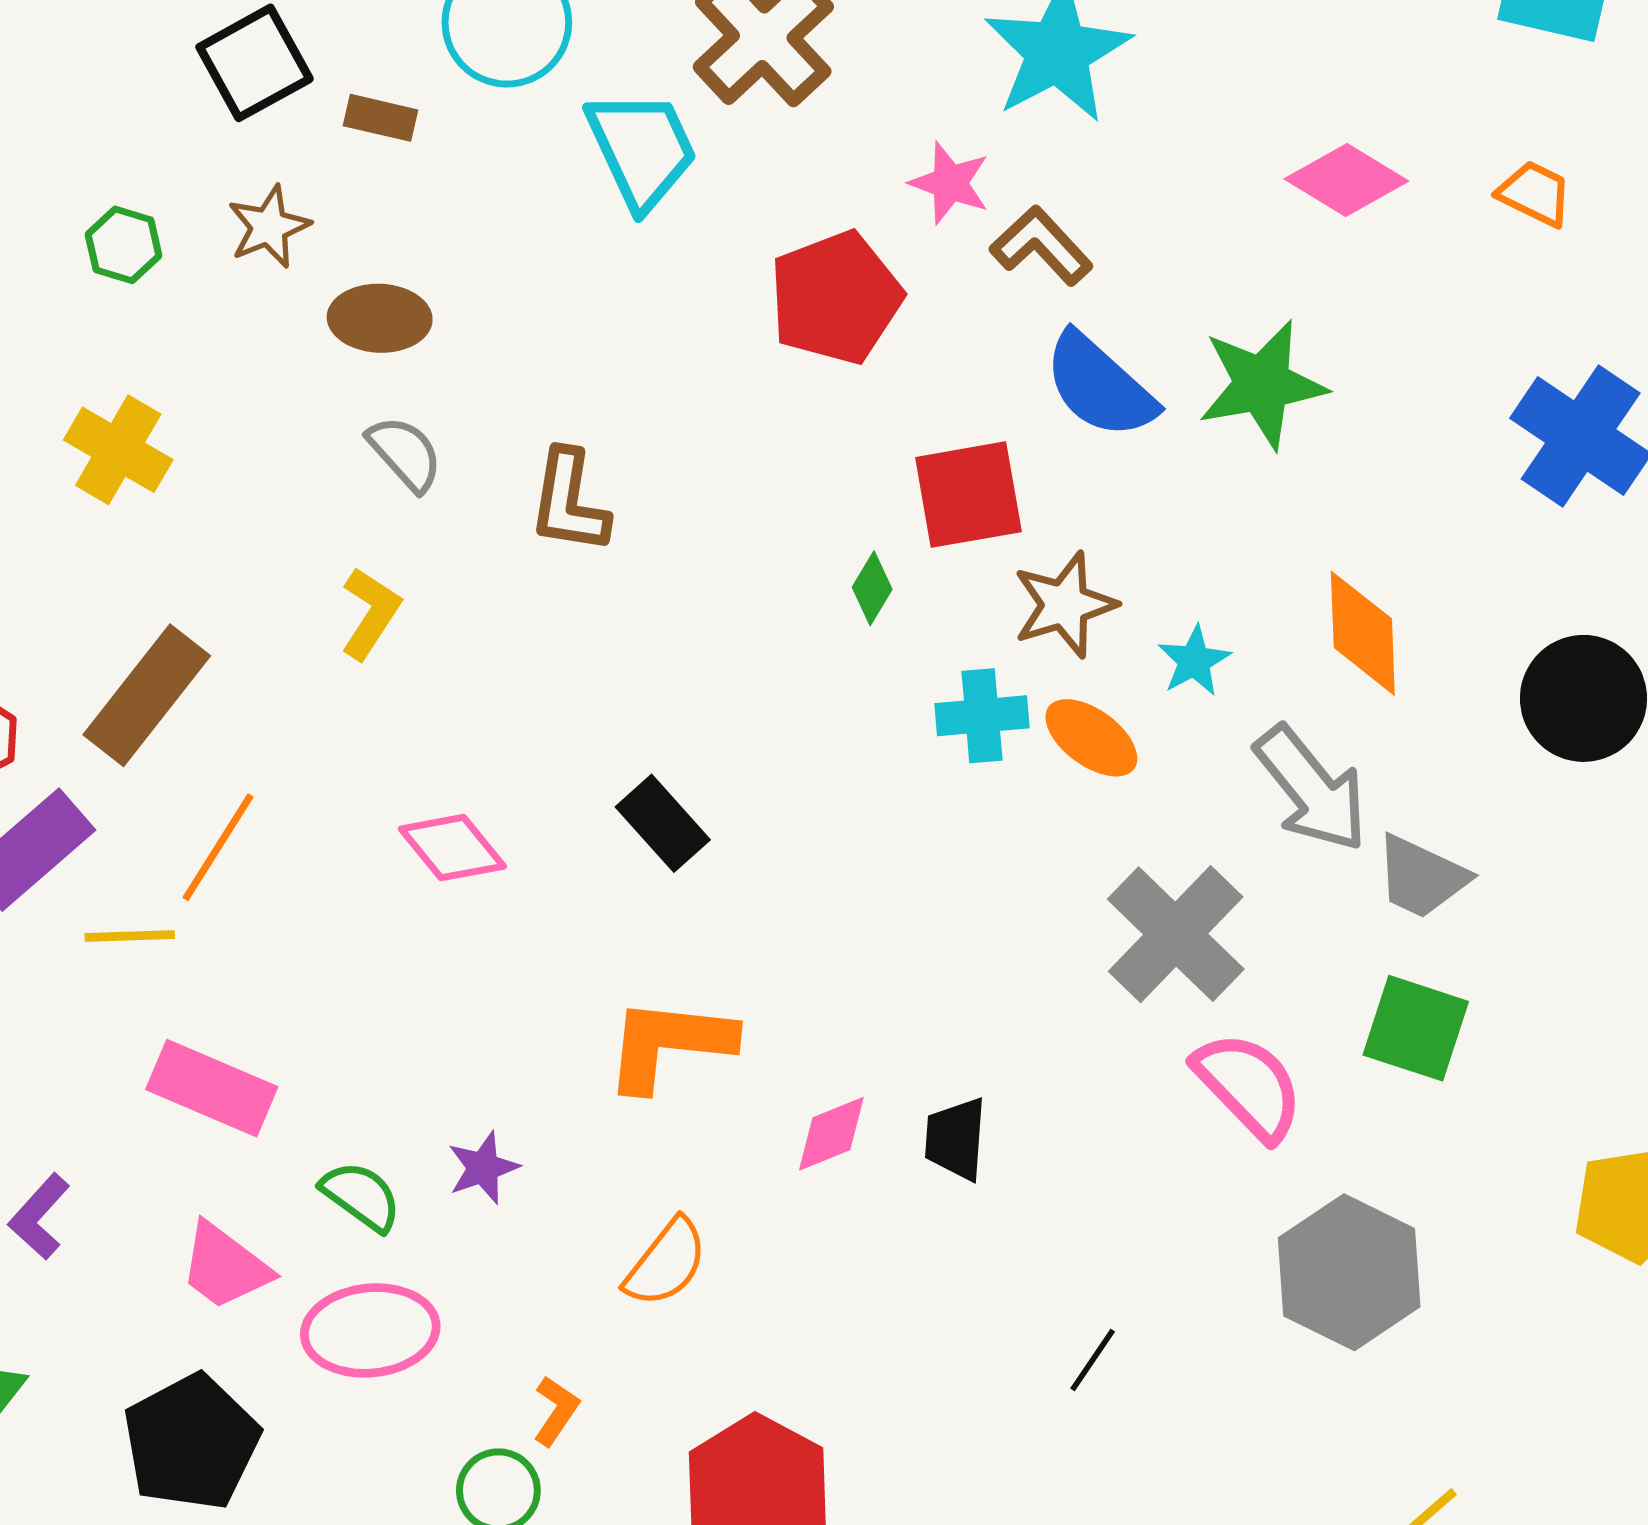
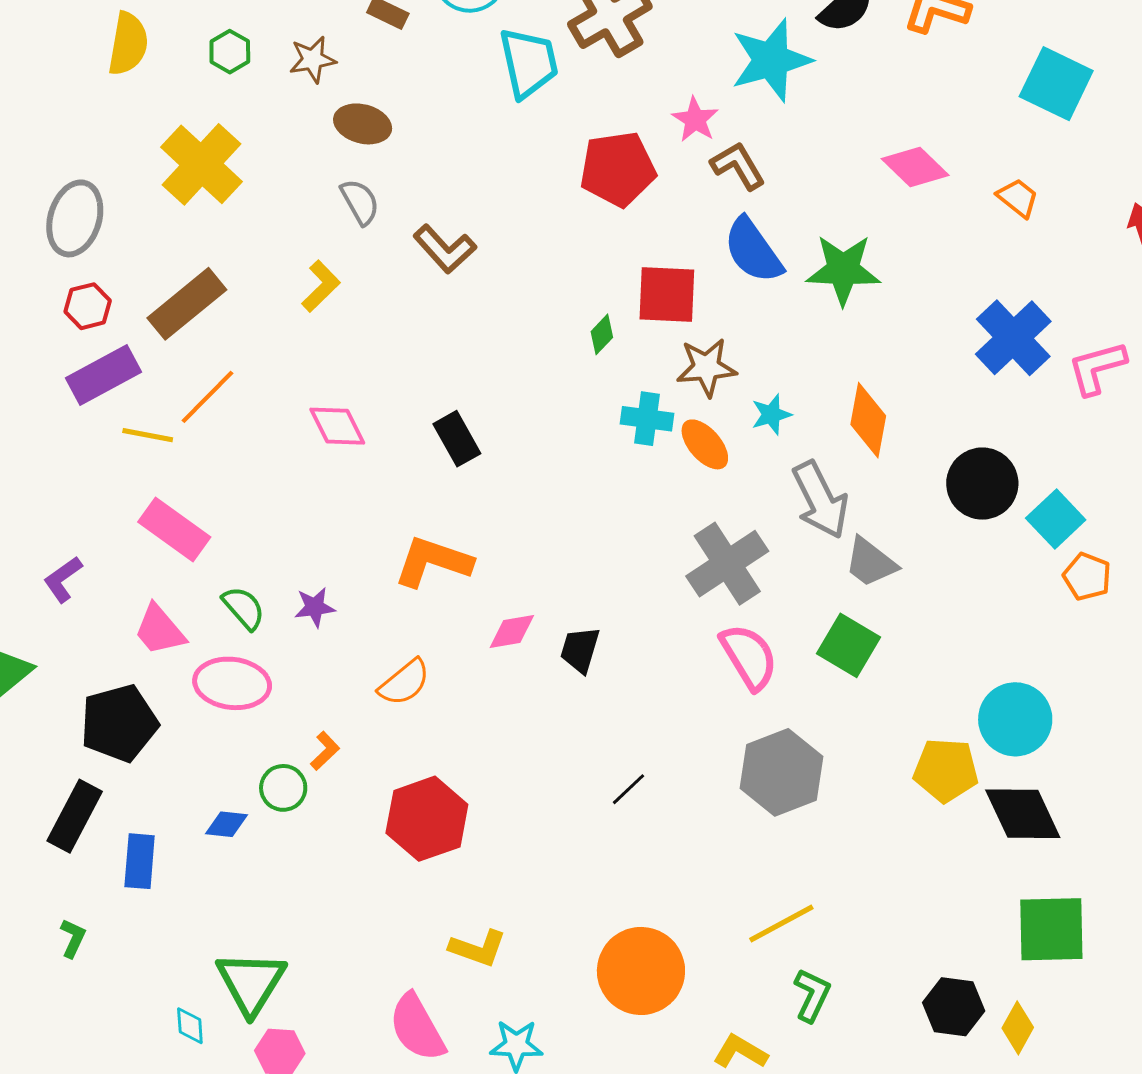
yellow cross: (118, 450) -> (201, 164), size x1.4
brown L-shape: (569, 502) -> (445, 249), turned -64

